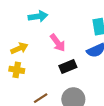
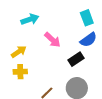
black rectangle: (68, 66) -> (76, 59), moved

